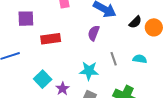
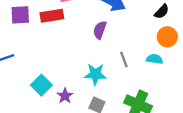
black semicircle: (135, 22) -> (162, 12), moved
orange circle: (154, 27) -> (167, 37), moved
red rectangle: (51, 39) -> (52, 16), moved

